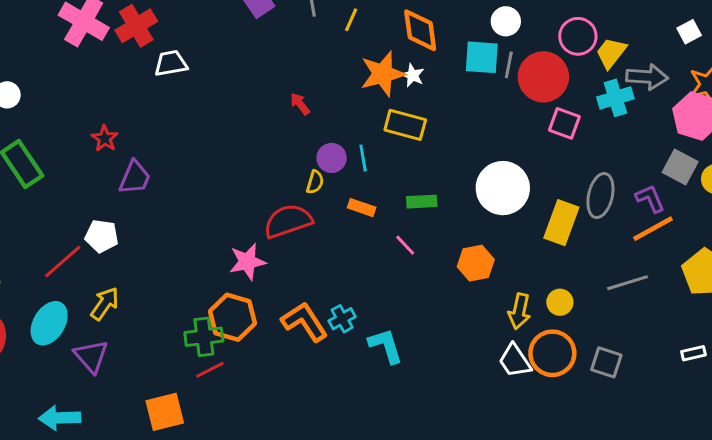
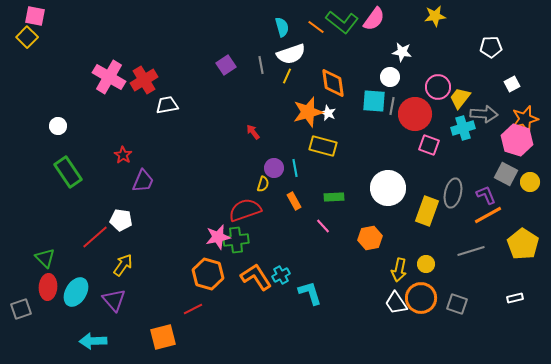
orange rectangle: (362, 208) -> (294, 201), turned 42
cyan ellipse: (49, 323) -> (76, 292), moved
green cross: (204, 337) -> (236, 240), moved

